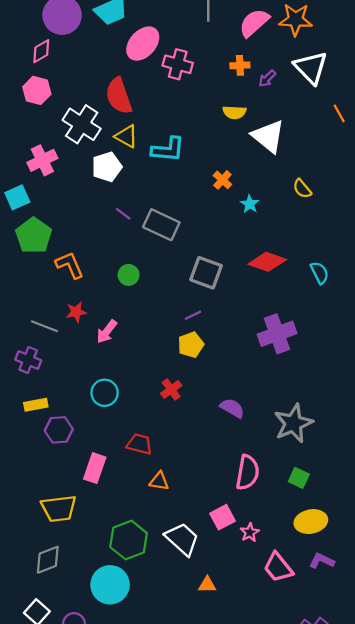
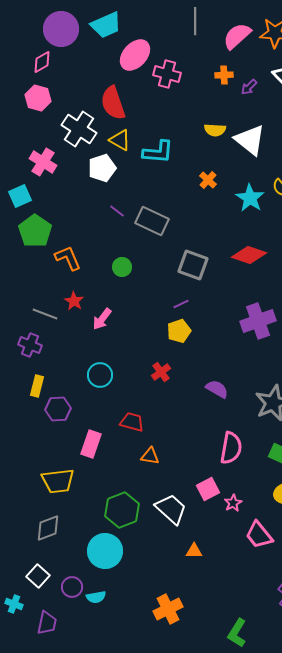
yellow semicircle: (234, 112) -> (215, 130), moved
pink cross: (42, 160) -> (43, 162), turned -32
cyan star: (250, 204) -> (250, 198), moved, size x1.6
red star: (76, 312) -> (74, 301), turned -30
yellow rectangle: (36, 405) -> (37, 386), turned -65

